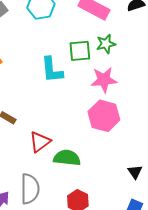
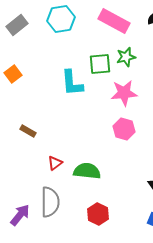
pink hexagon: (104, 116) -> (124, 129), size x0.7
red triangle: (40, 142) -> (55, 163), moved, size x0.7

